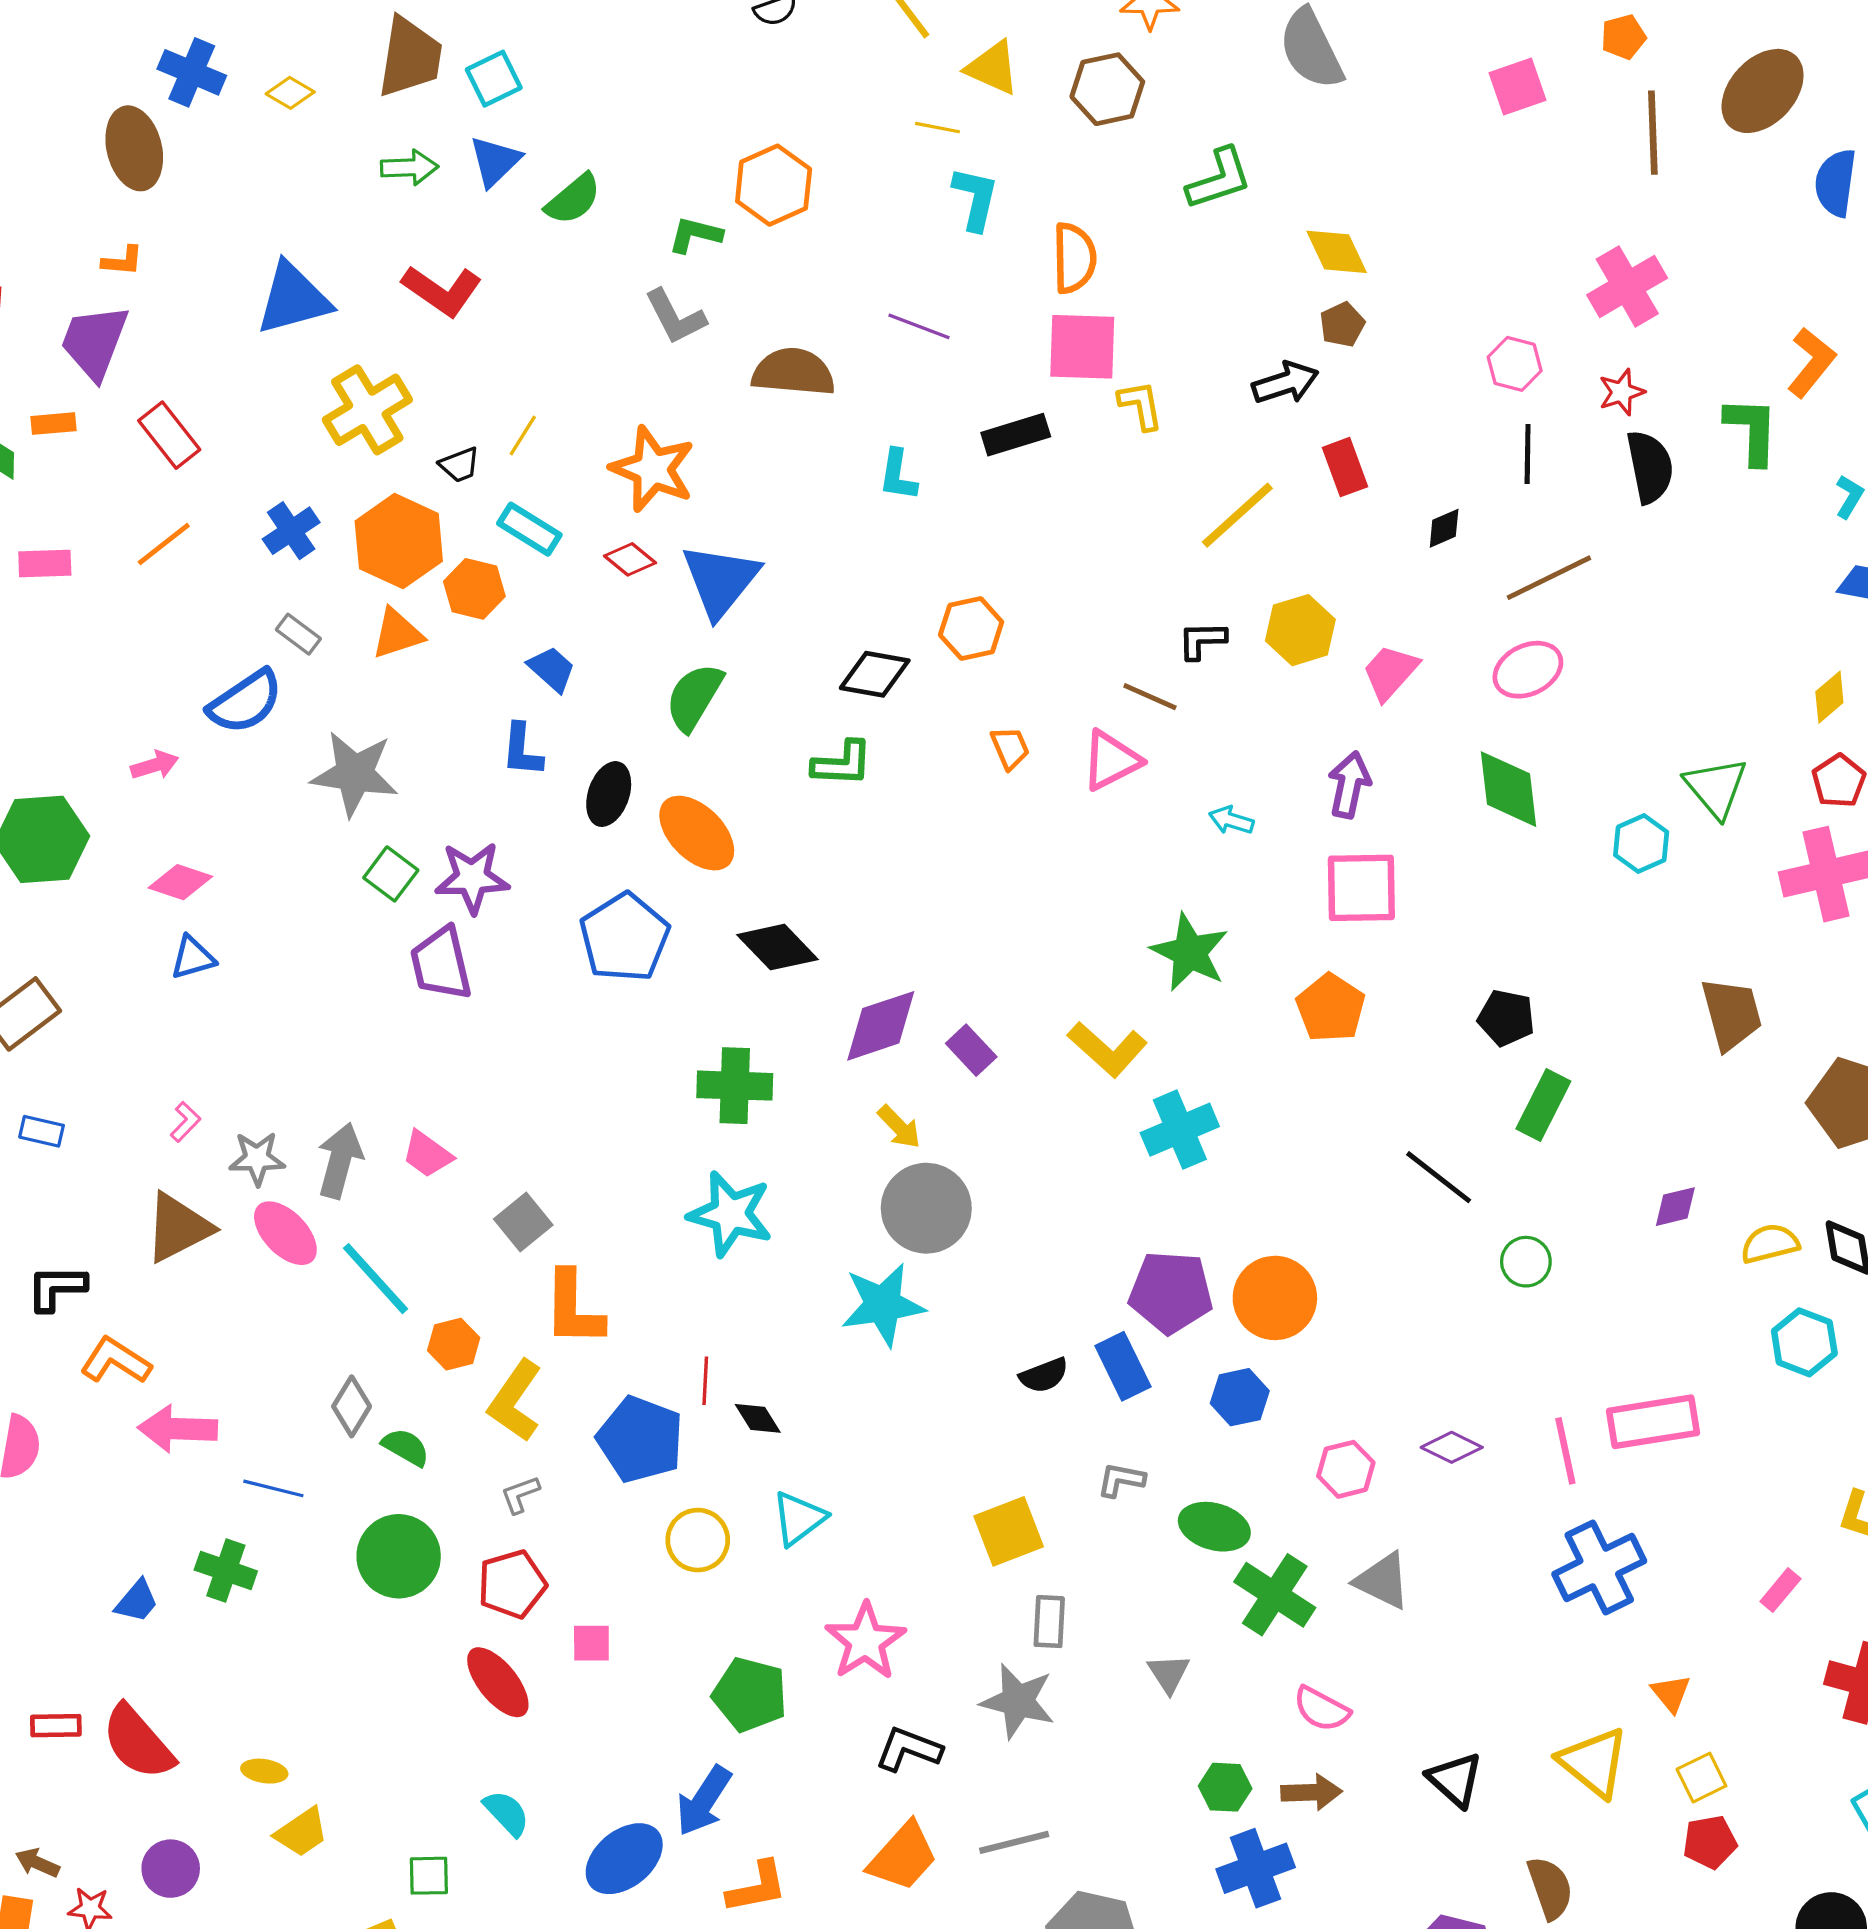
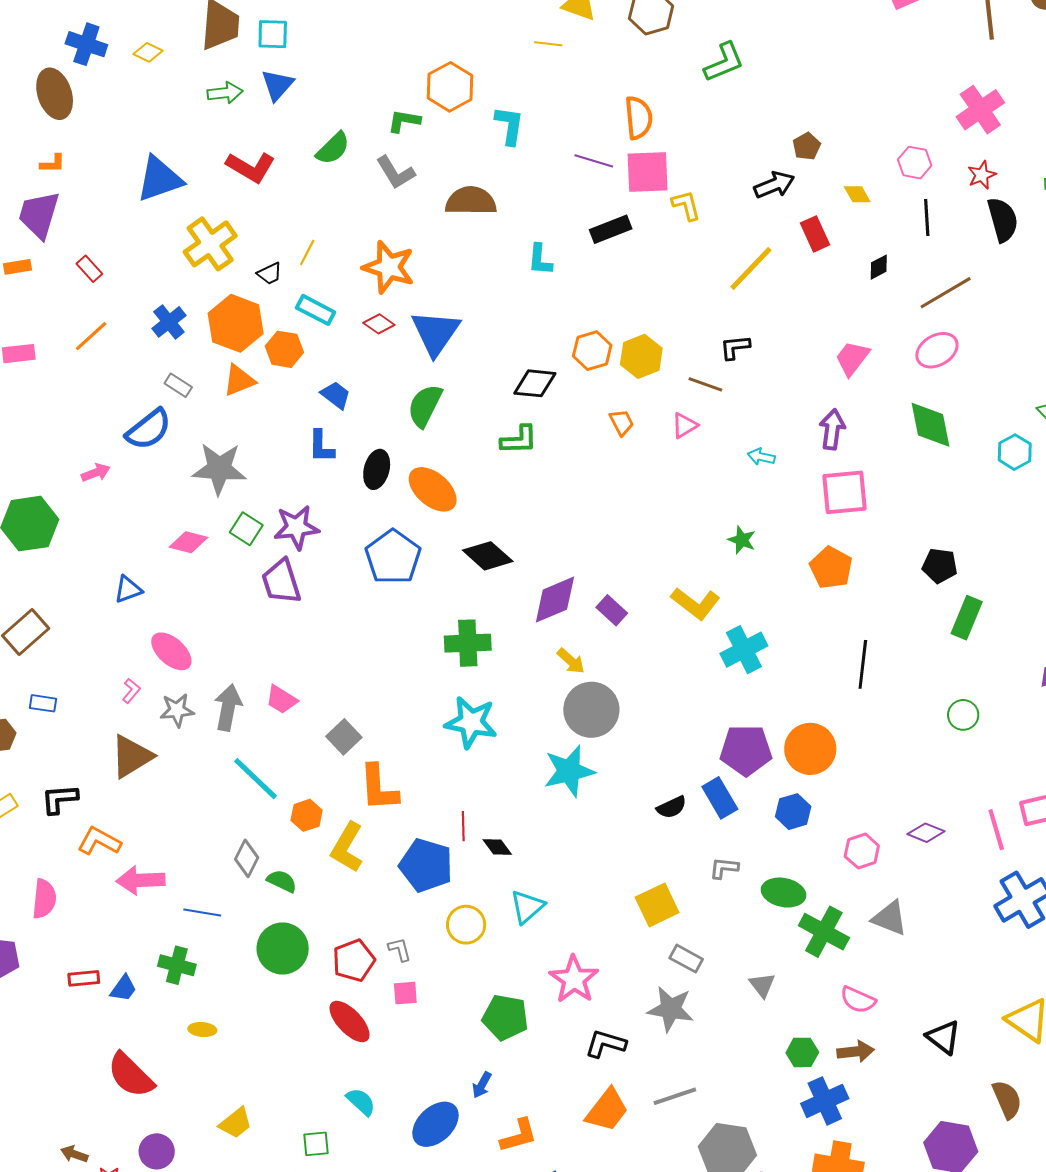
cyan square: (494, 79) -> (273, 34), turned 32
cyan L-shape: (975, 198) -> (509, 125), moved
green semicircle: (573, 199) -> (333, 148), moved
yellow diamond: (1337, 252) -> (857, 194), moved, size x0.7
purple line: (919, 326) -> (594, 161), moved
red rectangle: (169, 435) -> (89, 269), size x0.7
yellow hexagon: (1300, 630) -> (641, 356), moved
pink triangle: (1111, 760) -> (685, 425), size x0.7
pink diamond: (180, 882) -> (188, 542), moved
green star: (1190, 952) -> (742, 540), size x0.6
black line: (1439, 1177) -> (863, 664), moved, turned 63
pink ellipse: (285, 1233) -> (171, 651), moved
gray L-shape: (520, 1495) -> (400, 949), moved, turned 100
gray rectangle: (1049, 1622) -> (686, 959), turned -60
red rectangle: (56, 1726) -> (84, 978), moved
yellow ellipse: (264, 1771) -> (202, 1030), moved
blue arrow: (704, 1801) -> (482, 1085), size x0.6

